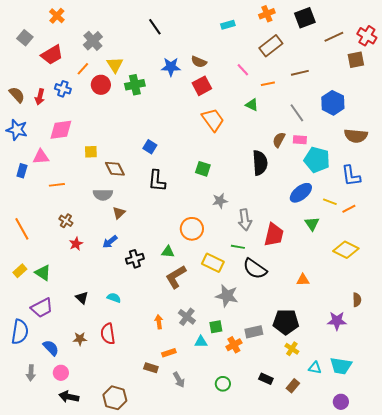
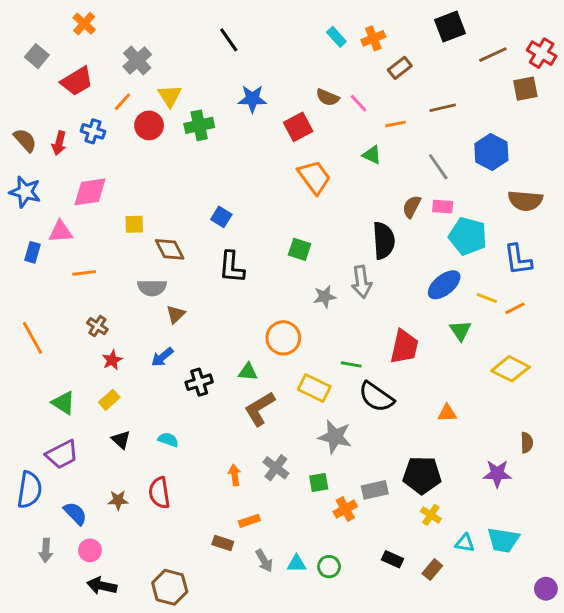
orange cross: (267, 14) -> (373, 38), moved
cyan rectangle: (228, 25) -> (336, 37), turned 64
brown rectangle: (271, 46) -> (400, 68), size x0.7
brown semicircle: (199, 62) -> (328, 97), moved
gray arrow: (245, 220) -> (361, 282), moved
yellow rectangle: (20, 271) -> (109, 400), moved
cyan triangle: (201, 342) -> (297, 564), moved
purple circle: (341, 402) -> (546, 589), moved

